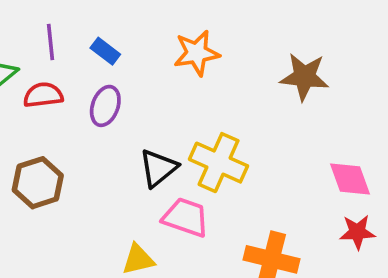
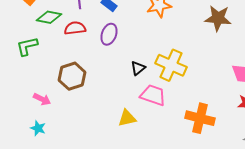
black triangle: (158, 168) -> (138, 68), size x0.7

